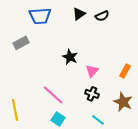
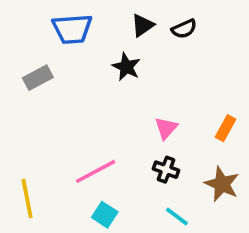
black star: (70, 57) -> (126, 67), moved
pink line: (53, 95) -> (96, 171), turned -70

